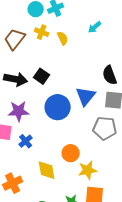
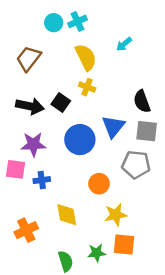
yellow cross: (42, 32) -> (87, 87), moved
yellow semicircle: (63, 38) -> (86, 57), size x1.6
blue cross: (26, 141) -> (42, 180), turned 32
orange circle: (71, 153) -> (99, 184), moved

